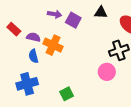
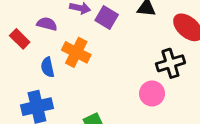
red rectangle: (14, 29) -> (20, 39), moved
purple semicircle: (33, 37) -> (47, 24), moved

